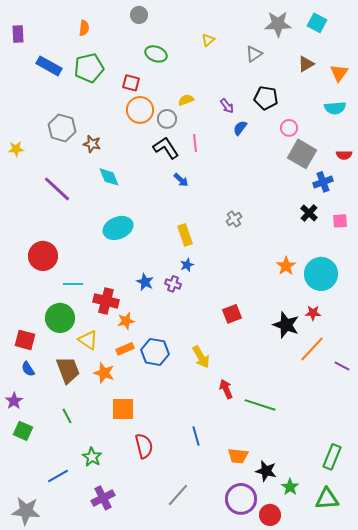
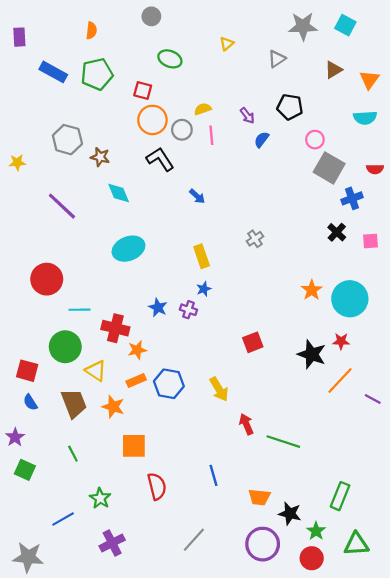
pink line: (195, 143) -> (211, 135), moved
black L-shape: (166, 148) -> (160, 159), moved
green rectangle: (332, 457) -> (340, 496), moved
red circle: (270, 515) -> (312, 558), moved

